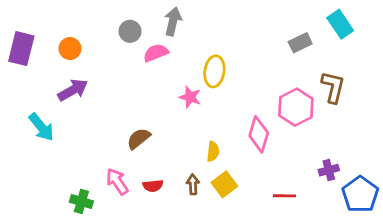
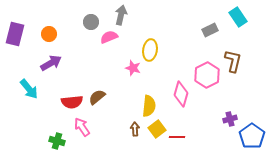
yellow semicircle: (213, 151) -> (149, 106), size x1.5
red semicircle: (153, 186) -> (72, 102), moved, size x1.5
red line: (284, 196) -> (177, 137), moved

